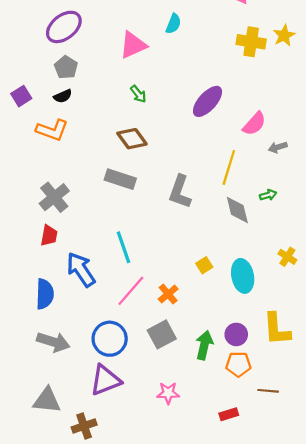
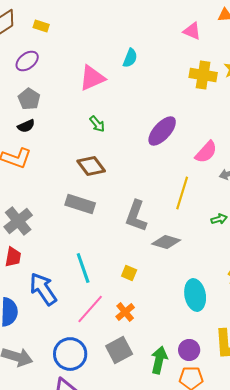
purple ellipse: (64, 27) -> (27, 61), size x0.7
gray diamond: (237, 210) -> (166, 242), moved, turned -60
yellow square: (204, 265) -> (129, 273), moved, turned -35

